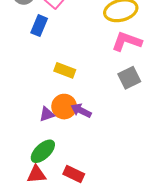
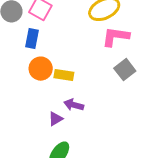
orange circle: (64, 107) -> (41, 69), moved
purple arrow: (81, 111) -> (74, 105), moved

